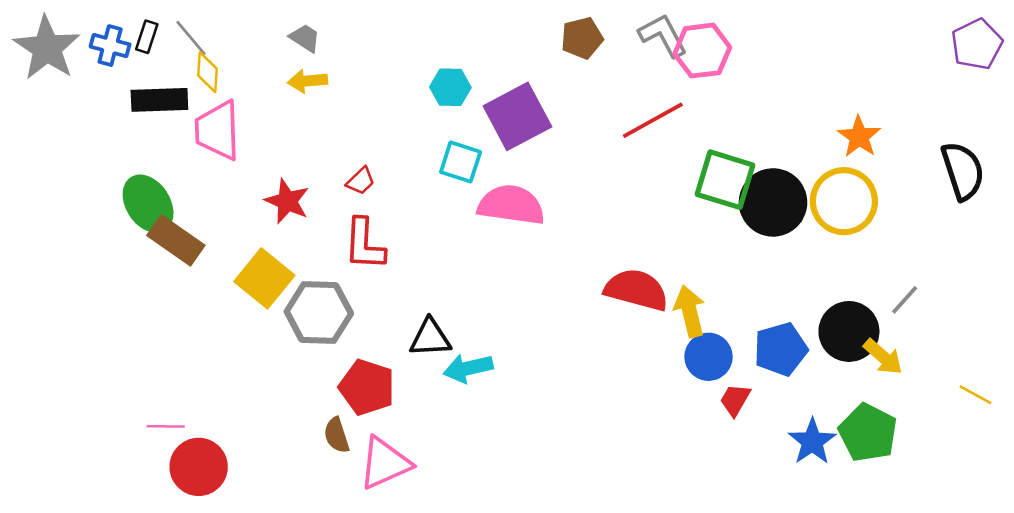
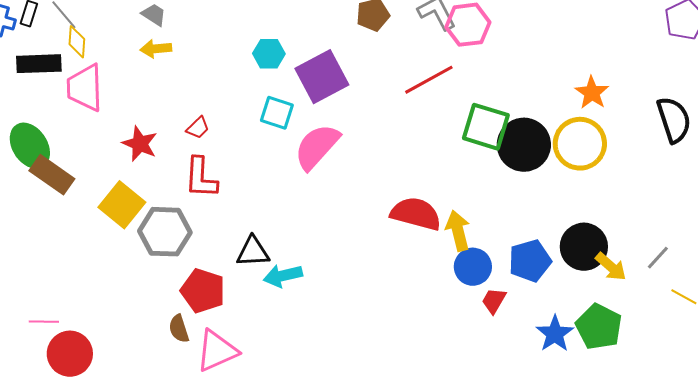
pink semicircle: (511, 205) -> (317, 147), turned -56
gray line: (905, 300) -> (658, 258), moved

